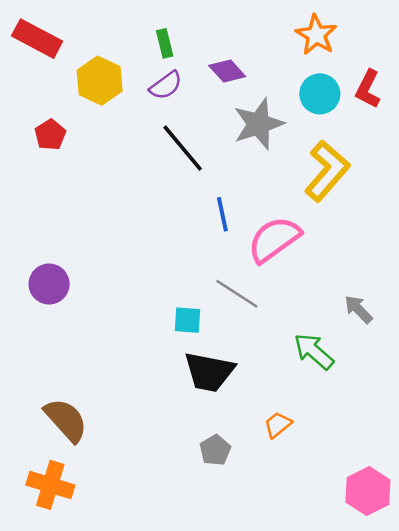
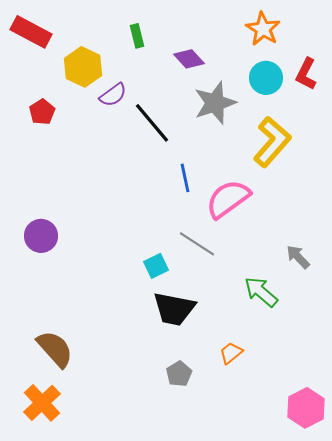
purple semicircle: (166, 85) -> (113, 95), moved
cyan square: (187, 320) -> (156, 266), turned -30
orange cross: (50, 485) -> (42, 403), turned 30

